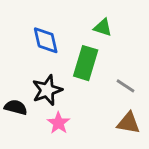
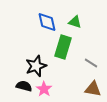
blue diamond: (46, 40) -> (47, 22), moved
black semicircle: (16, 107) -> (24, 86), moved

